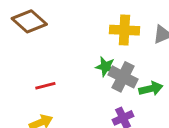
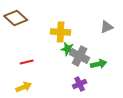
yellow cross: (124, 30) -> (61, 32), moved

